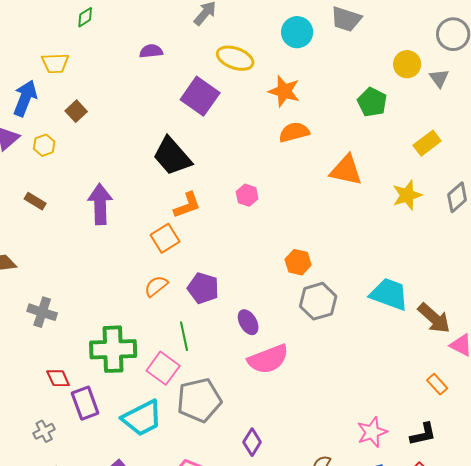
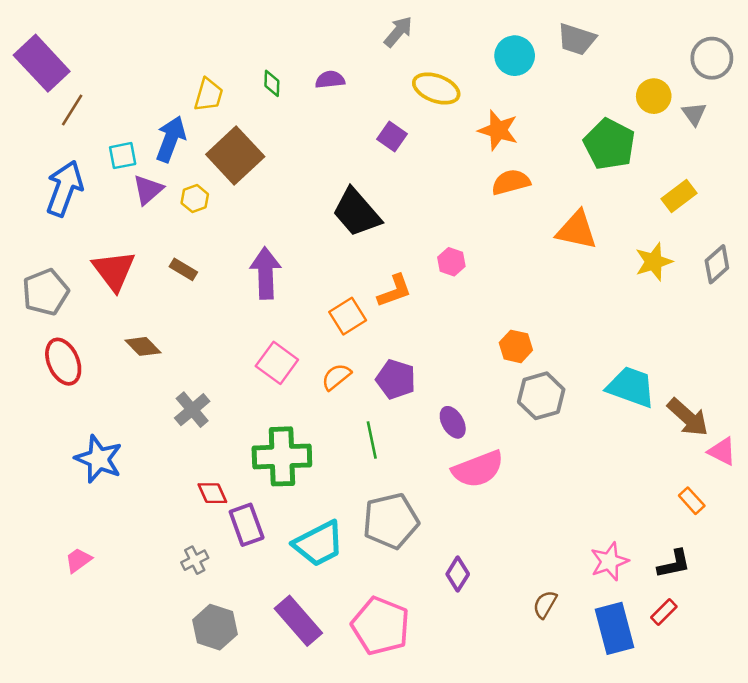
green diamond: (85, 17) -> (272, 83), moved, turned -55
yellow trapezoid: (55, 63) -> (209, 95), turned -72
purple square: (200, 96) -> (392, 137), size x0.6
green pentagon: (372, 102) -> (609, 144), size x1.4
brown square: (76, 111) -> (235, 156), size x2.0
orange L-shape: (187, 205) -> (394, 291), moved
gray cross: (42, 312) -> (192, 410), turned 32
pink square: (163, 368) -> (277, 363), moved

